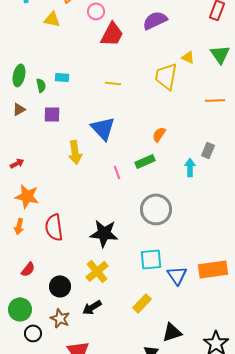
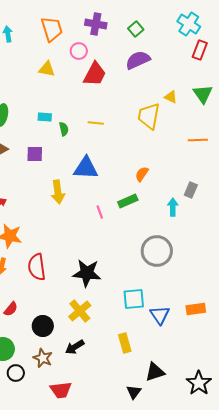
yellow triangle: (52, 19) -> (47, 69), moved
green semicircle: (41, 85) -> (64, 129), moved
blue triangle: (103, 128) -> (86, 168), turned -44
gray circle: (156, 209) -> (157, 251), moved
orange rectangle: (213, 269) -> (196, 309), size x0.7
yellow rectangle: (142, 303) -> (125, 343), turned -60

